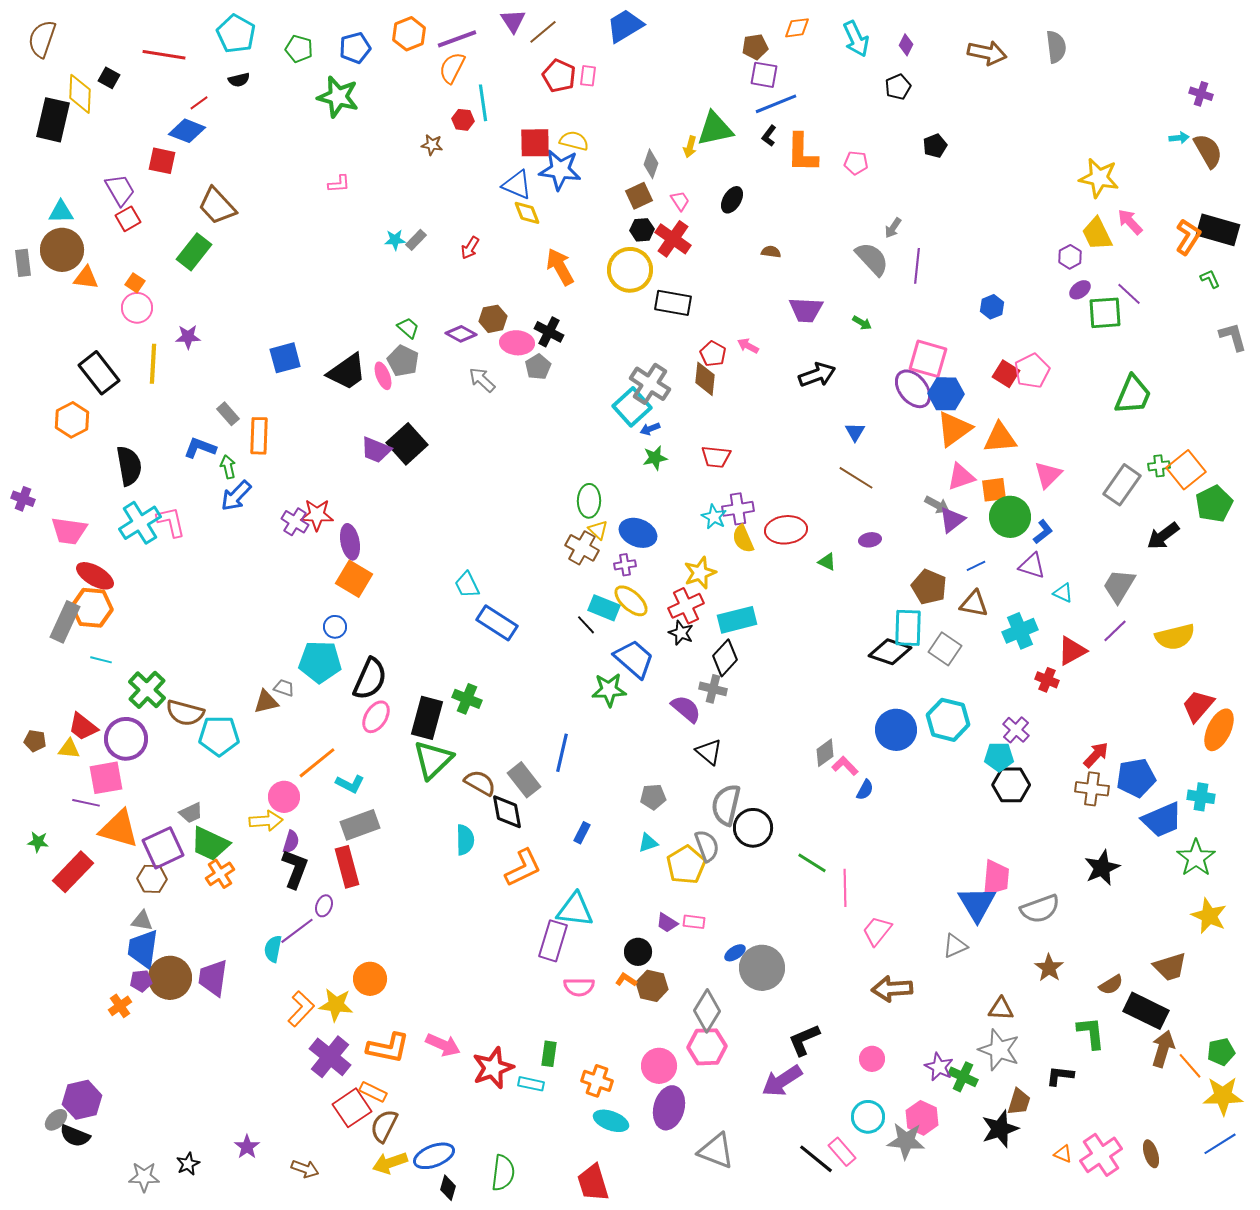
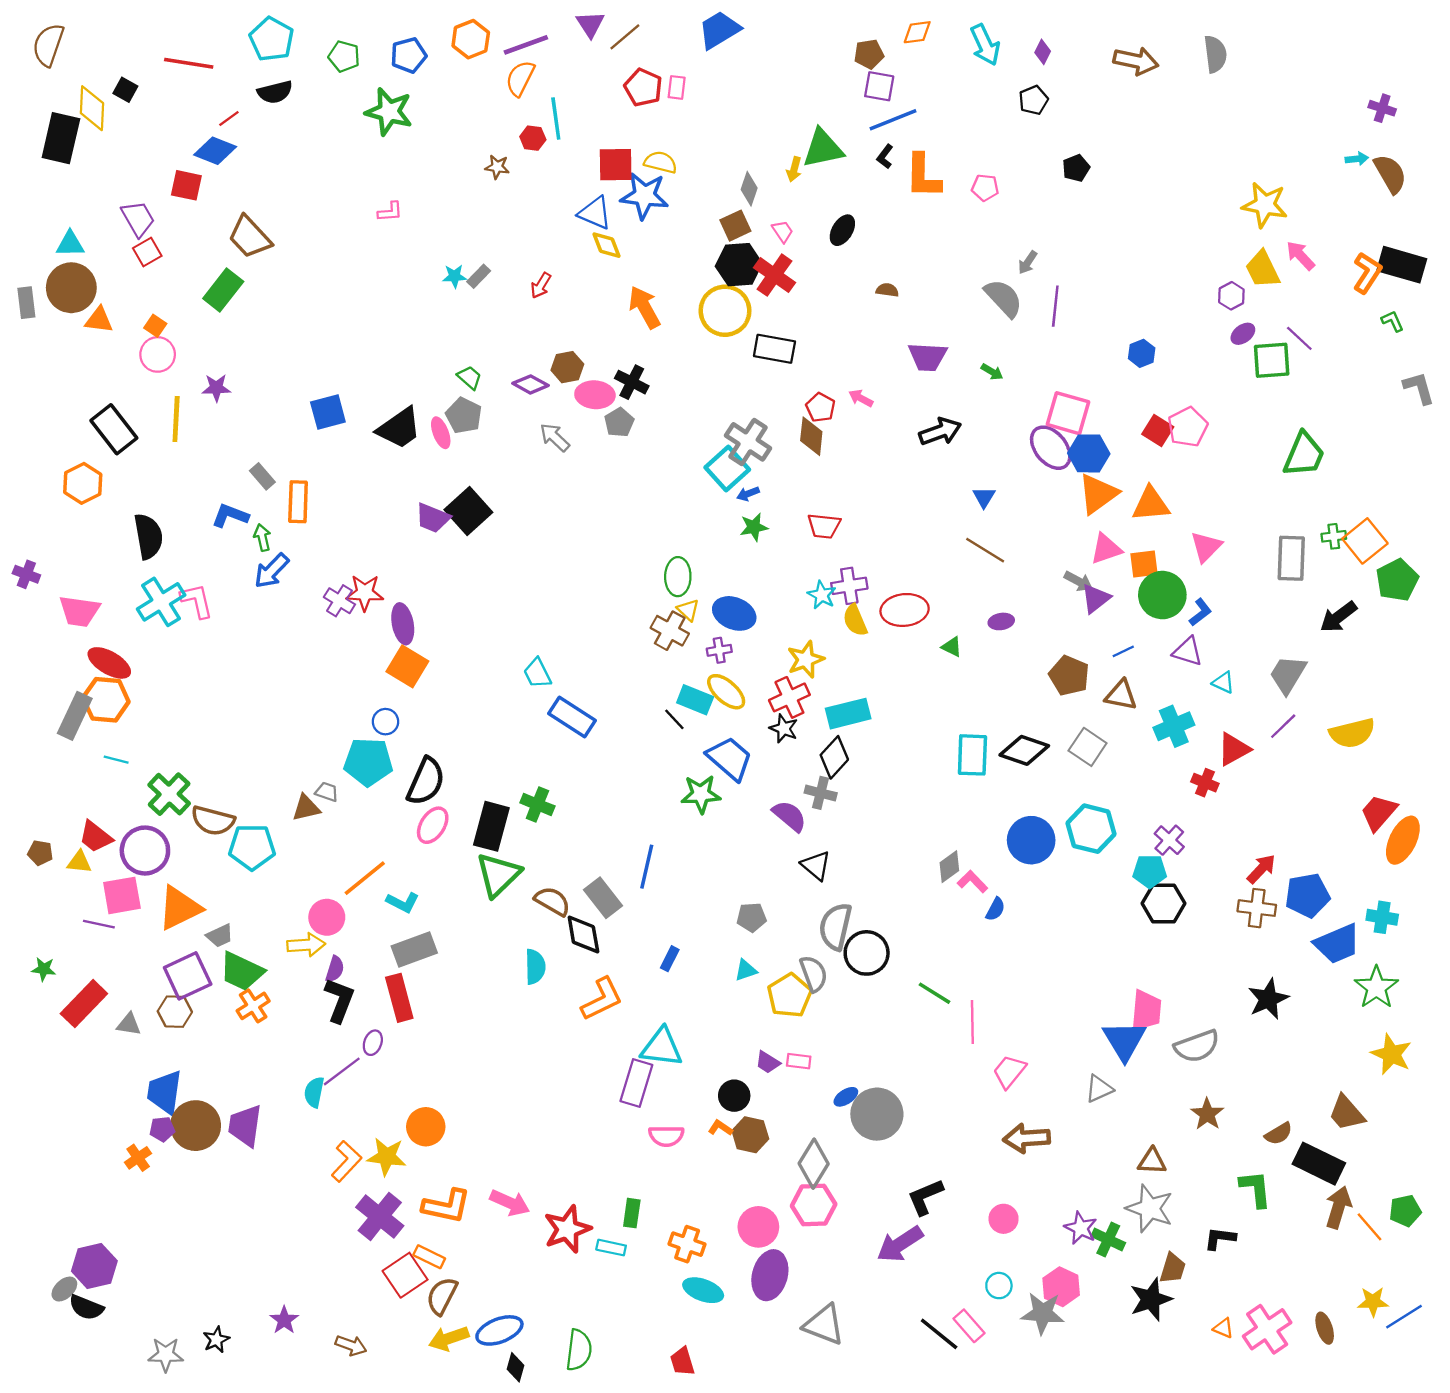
black semicircle: (239, 80) -> (275, 92), size x1.4
black hexagon: (642, 230) -> (739, 265), size x1.6
gray rectangle: (1122, 485) -> (1291, 558), turned -33
cyan rectangle: (908, 628) -> (972, 755), moved
orange triangle: (119, 829) -> (179, 908), moved, turned -42
gray triangle: (142, 921) -> (129, 1024), moved
brown trapezoid: (1170, 967) -> (1346, 1113), turned 66
yellow star: (1223, 1096) -> (1373, 1302), moved, size x0.7
cyan circle: (868, 1117) -> (999, 1286), size x0.7
red trapezoid: (593, 1183) -> (682, 1362), size x0.7

